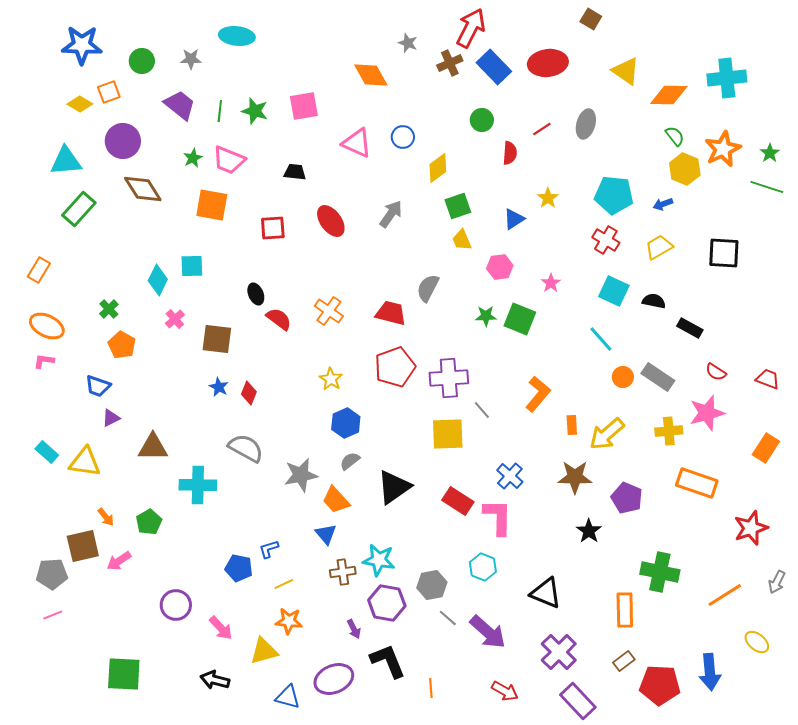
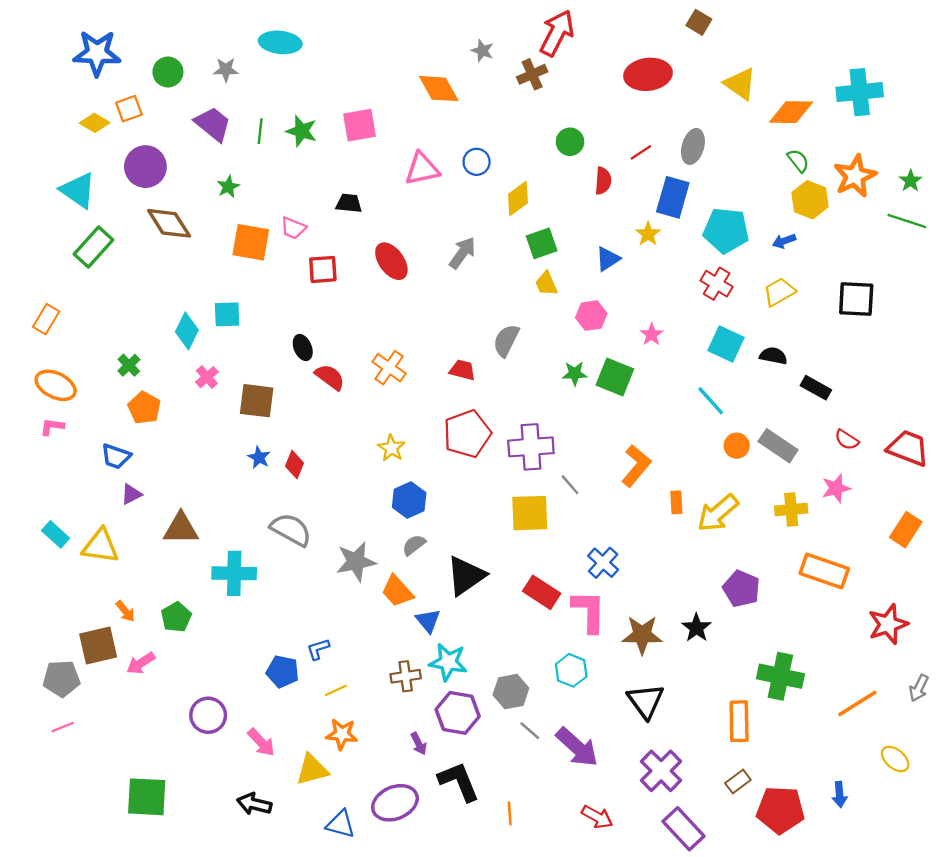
blue rectangle: (494, 67) -> (673, 197), moved, turned 60
pink triangle: (357, 143) -> (422, 169), turned -36
pink trapezoid: (229, 160) -> (293, 228), moved, size x0.7
cyan triangle: (66, 161) -> (78, 190), turned 40
red trapezoid: (391, 313) -> (462, 370), size x0.7
red trapezoid: (768, 379) -> (908, 448), size x1.5
pink star: (707, 413) -> (836, 488), size x0.7
brown star: (575, 477) -> (642, 635), moved
blue triangle: (326, 534) -> (428, 621), moved
black triangle: (546, 593) -> (646, 701), turned 32
blue arrow: (710, 672) -> (840, 794), size x0.6

